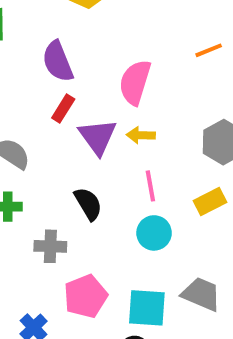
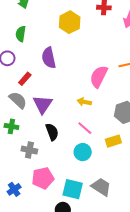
pink semicircle: (135, 82) -> (99, 77), moved
red rectangle: (63, 108) -> (25, 79), moved
purple triangle: (98, 137) -> (43, 104), moved
pink line: (150, 186) -> (85, 128), turned -49

